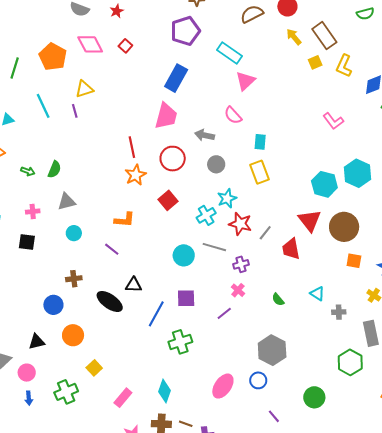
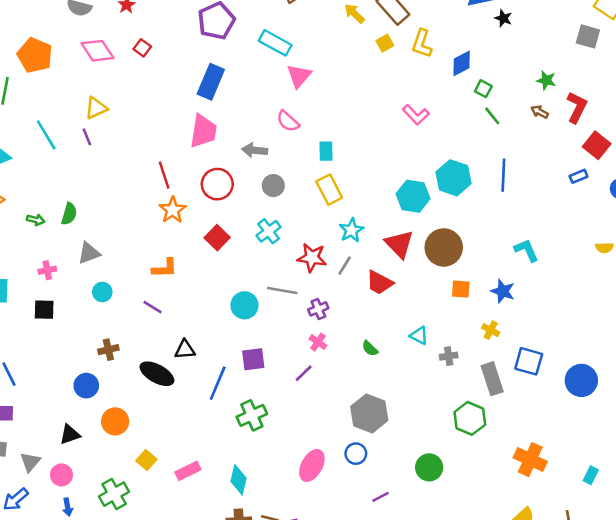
orange pentagon: (53, 57) -> (35, 55), moved
cyan star: (227, 198) -> (351, 230), moved
cyan cross: (206, 215) -> (269, 231), moved
red trapezoid: (291, 249) -> (379, 283), turned -45
pink rectangle: (123, 398) -> (188, 471), moved, turned 30
purple line: (274, 416) -> (380, 497), turned -72

